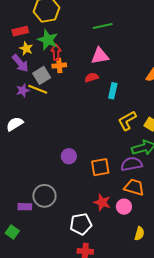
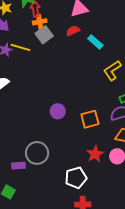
gray square: (42, 75) -> (44, 35), moved
cyan rectangle: (113, 91) -> (95, 42), turned -56
red star: (102, 202) -> (95, 154), turned 30

